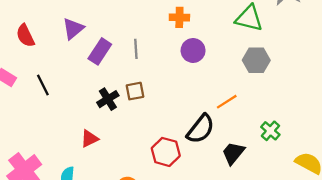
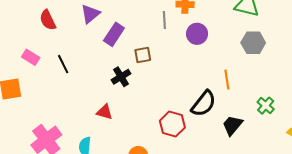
gray line: (136, 49) -> (164, 20), moved
brown square: (135, 91) -> (143, 55), moved
orange line: (227, 102) -> (227, 80), turned -66
red triangle: (89, 139) -> (105, 112), turned 42

